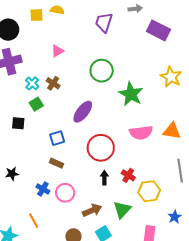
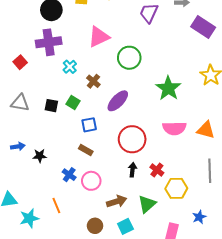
pink triangle: (57, 51) -> (99, 37), size x1.6
green circle: (102, 71) -> (129, 58), moved
brown cross: (53, 83) -> (93, 81), moved
green square: (36, 104) -> (73, 103), moved, turned -32

